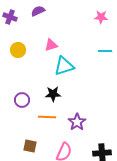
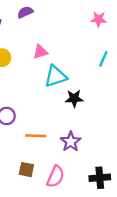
cyan line: (105, 51) -> (103, 59), turned -64
black star: (53, 94) -> (74, 98), moved
brown square: (30, 146) -> (26, 170), moved

